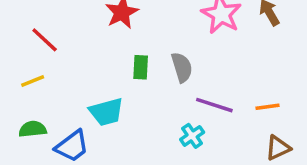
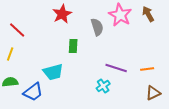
gray semicircle: (182, 67) -> (97, 27), moved
yellow line: (33, 81) -> (10, 54), turned -48

